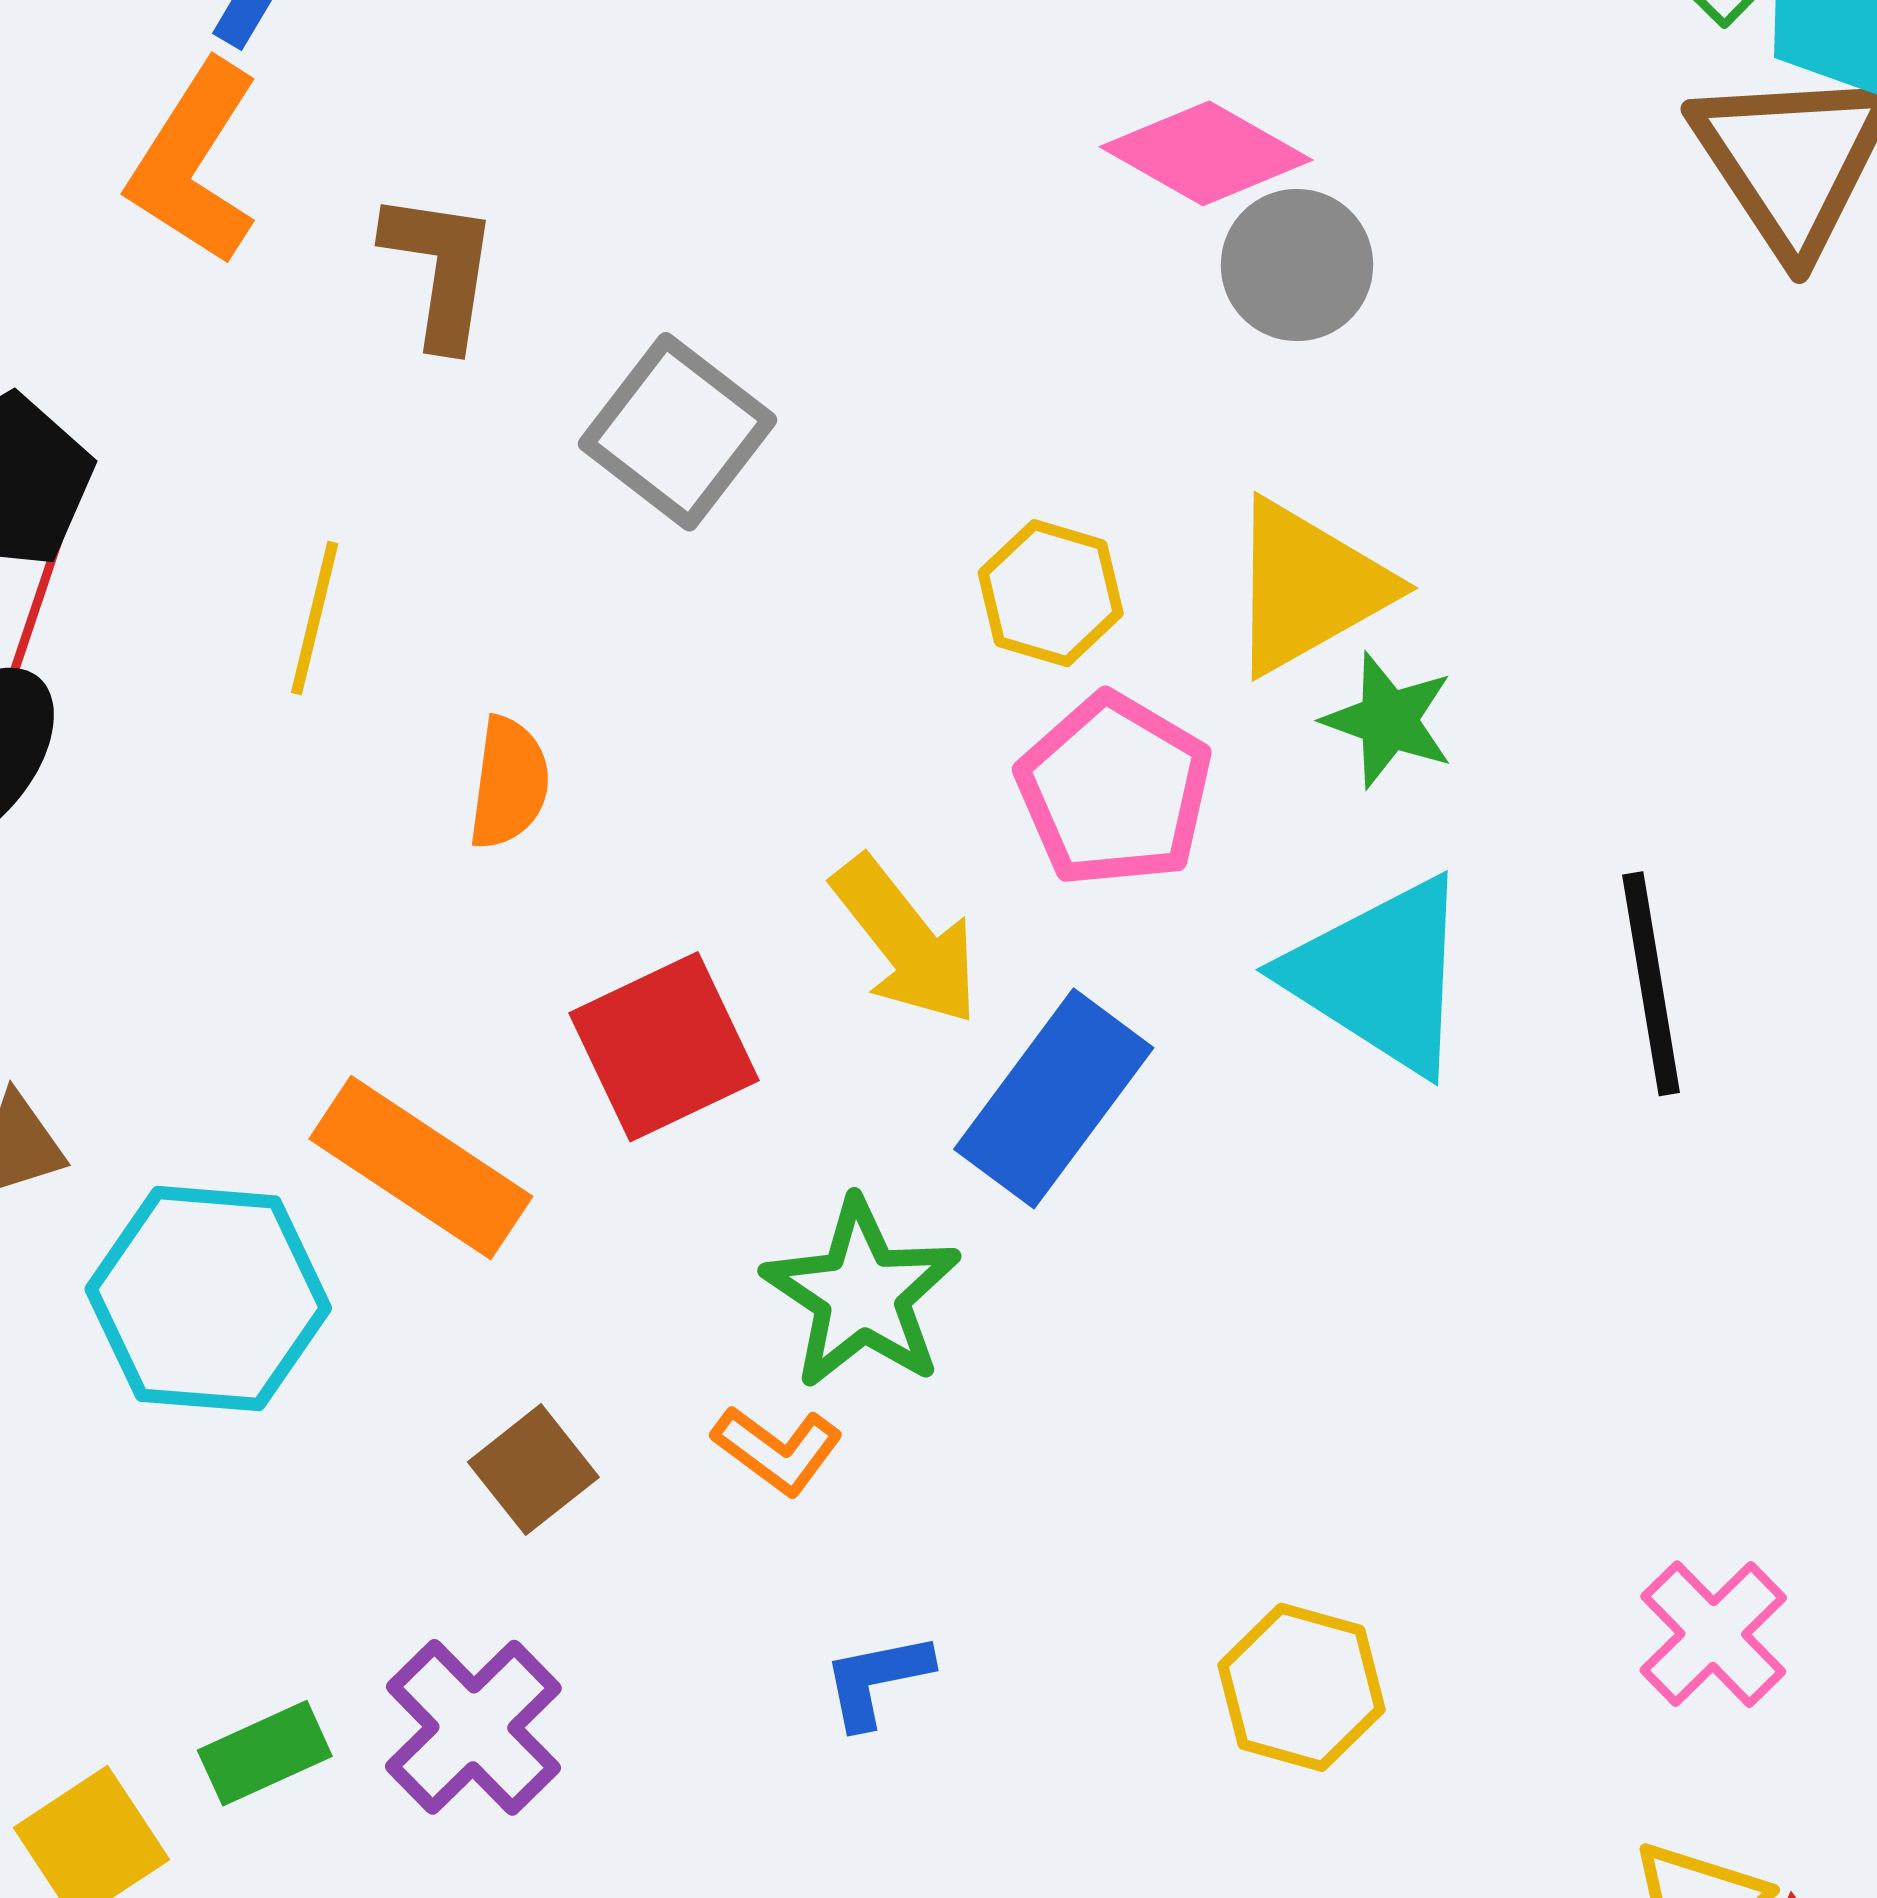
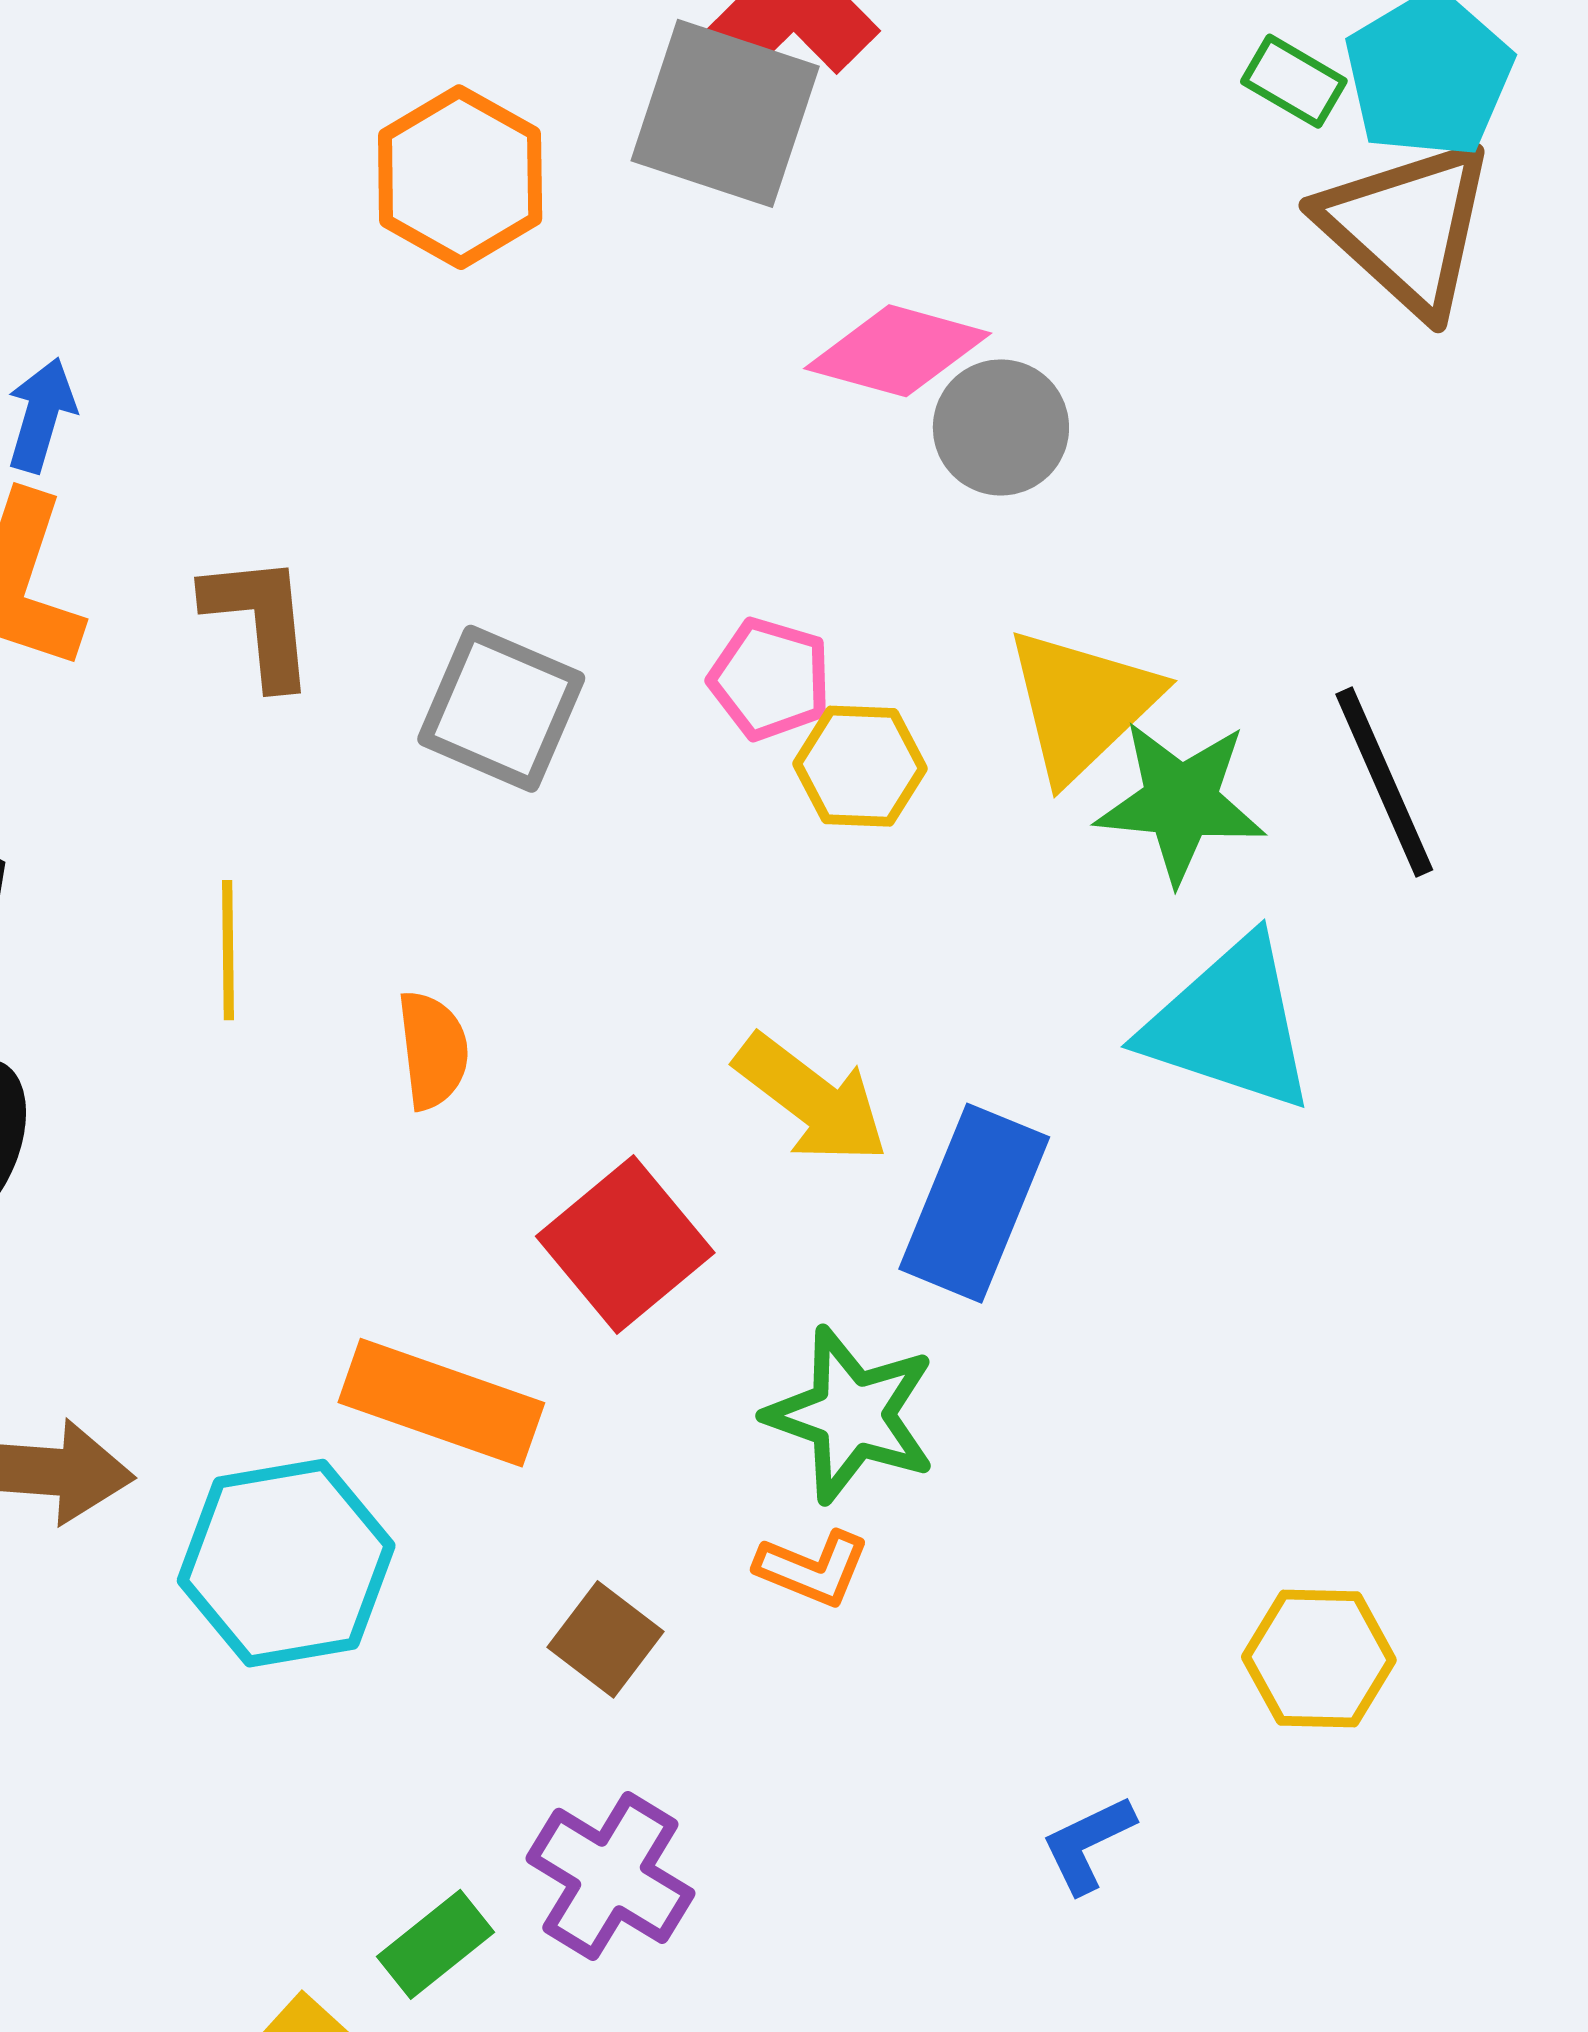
green star: (1388, 720) -> (1181, 802), size x1.4
pink pentagon: (1114, 790) -> (770, 679), moved, size x0.7
black line: (1651, 984) -> (1384, 782), moved
blue L-shape: (877, 1680) -> (1088, 1844), moved

